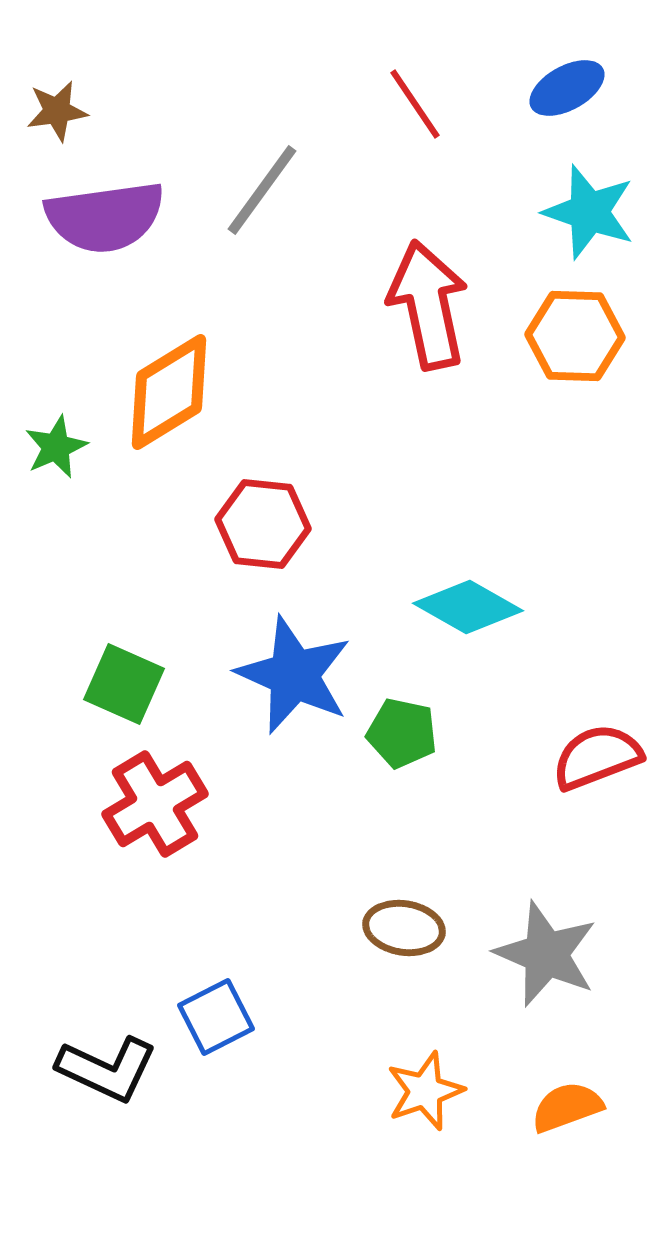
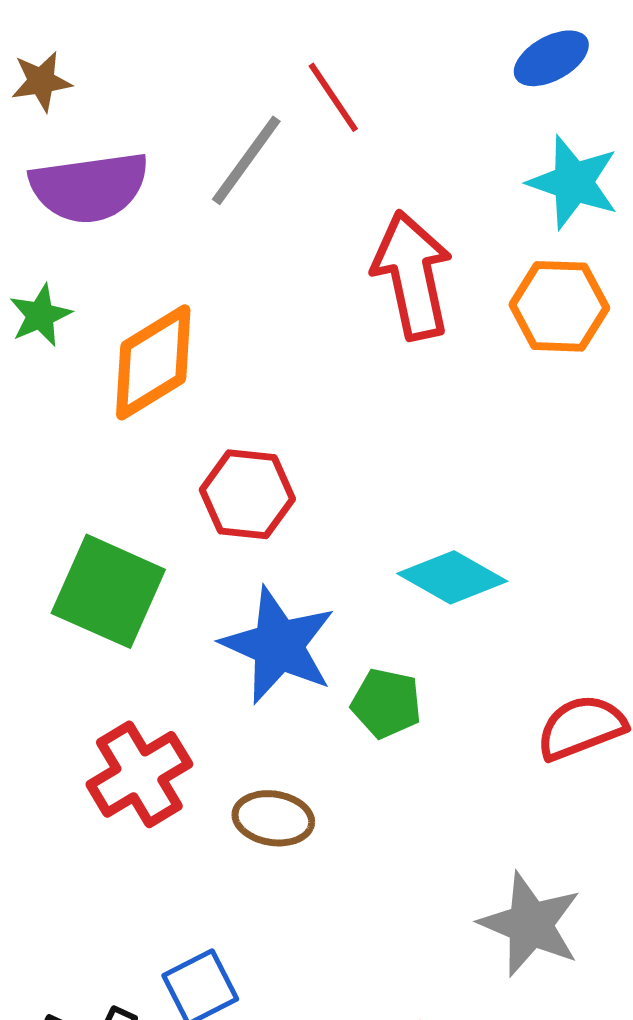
red line: (415, 104) -> (333, 97), moved
green star: (56, 447) -> (40, 315), moved
green square: (124, 684) -> (108, 591), moved, size x1.4
brown ellipse: (404, 928) -> (273, 818), moved

